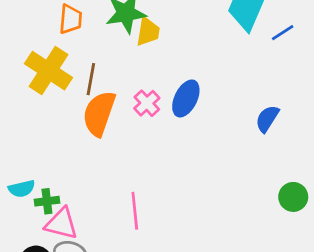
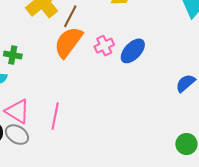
green cross: (47, 201) -> (13, 55), moved
pink line: (135, 211) -> (55, 116), moved

